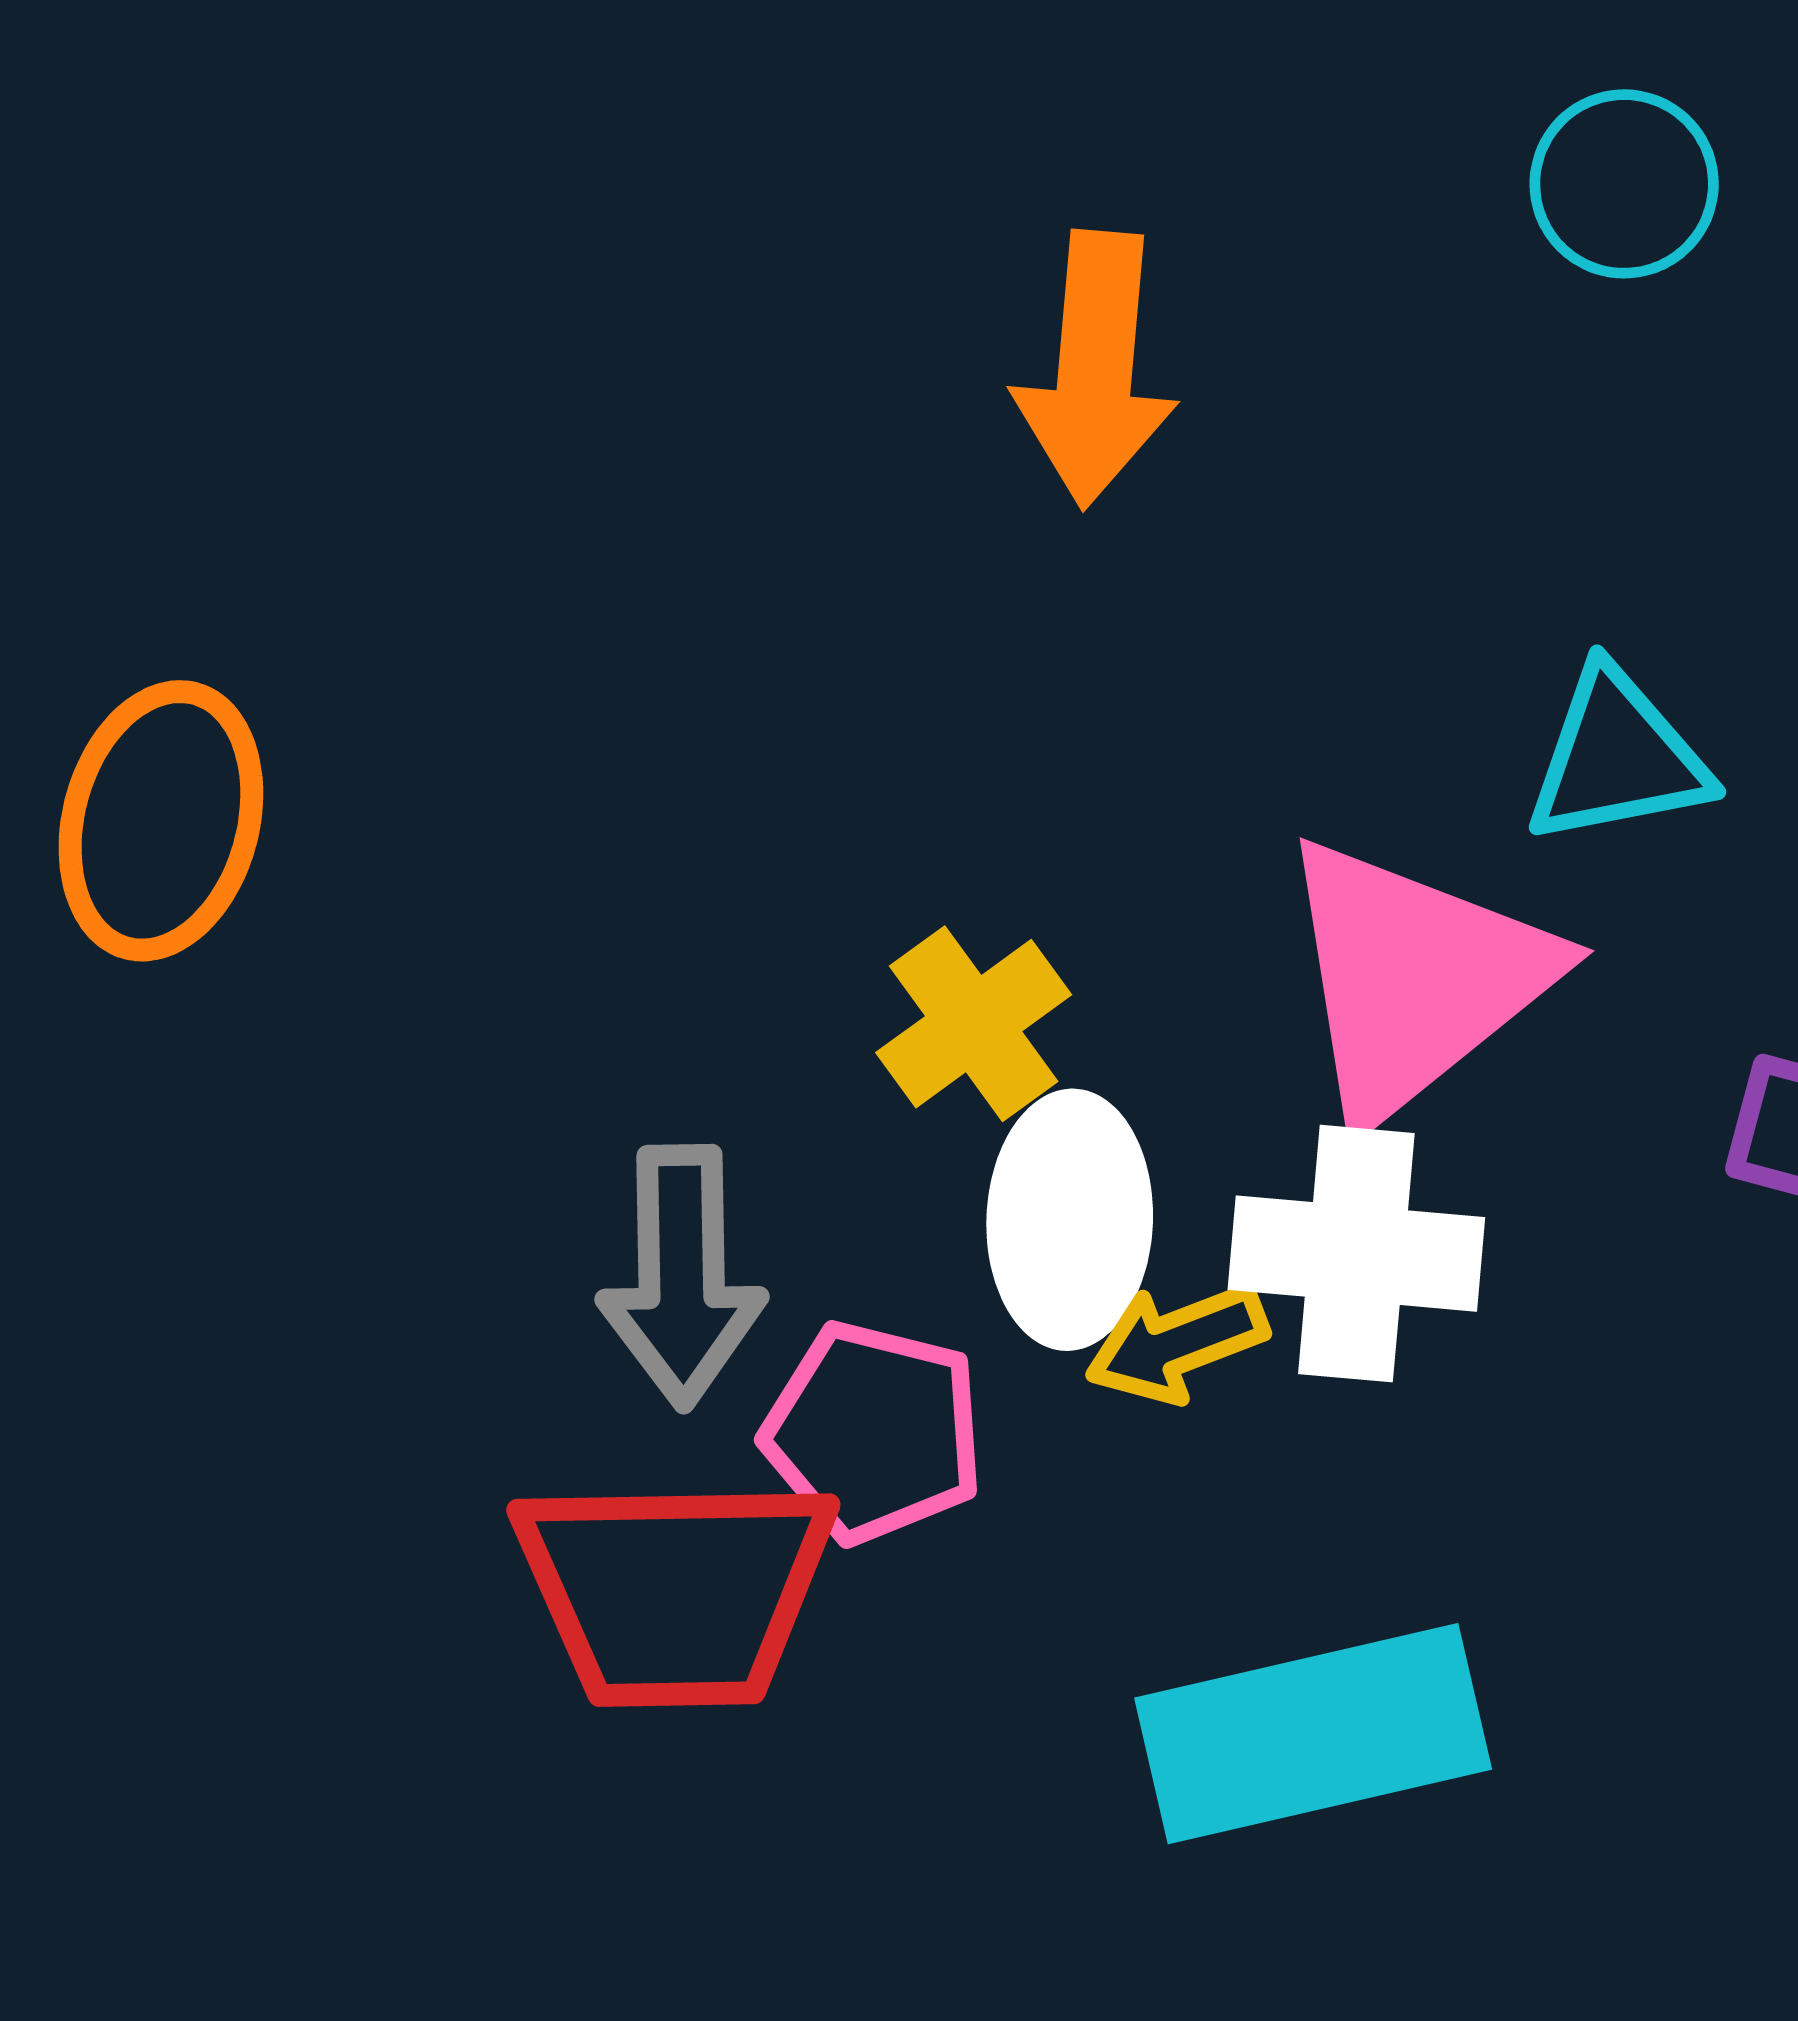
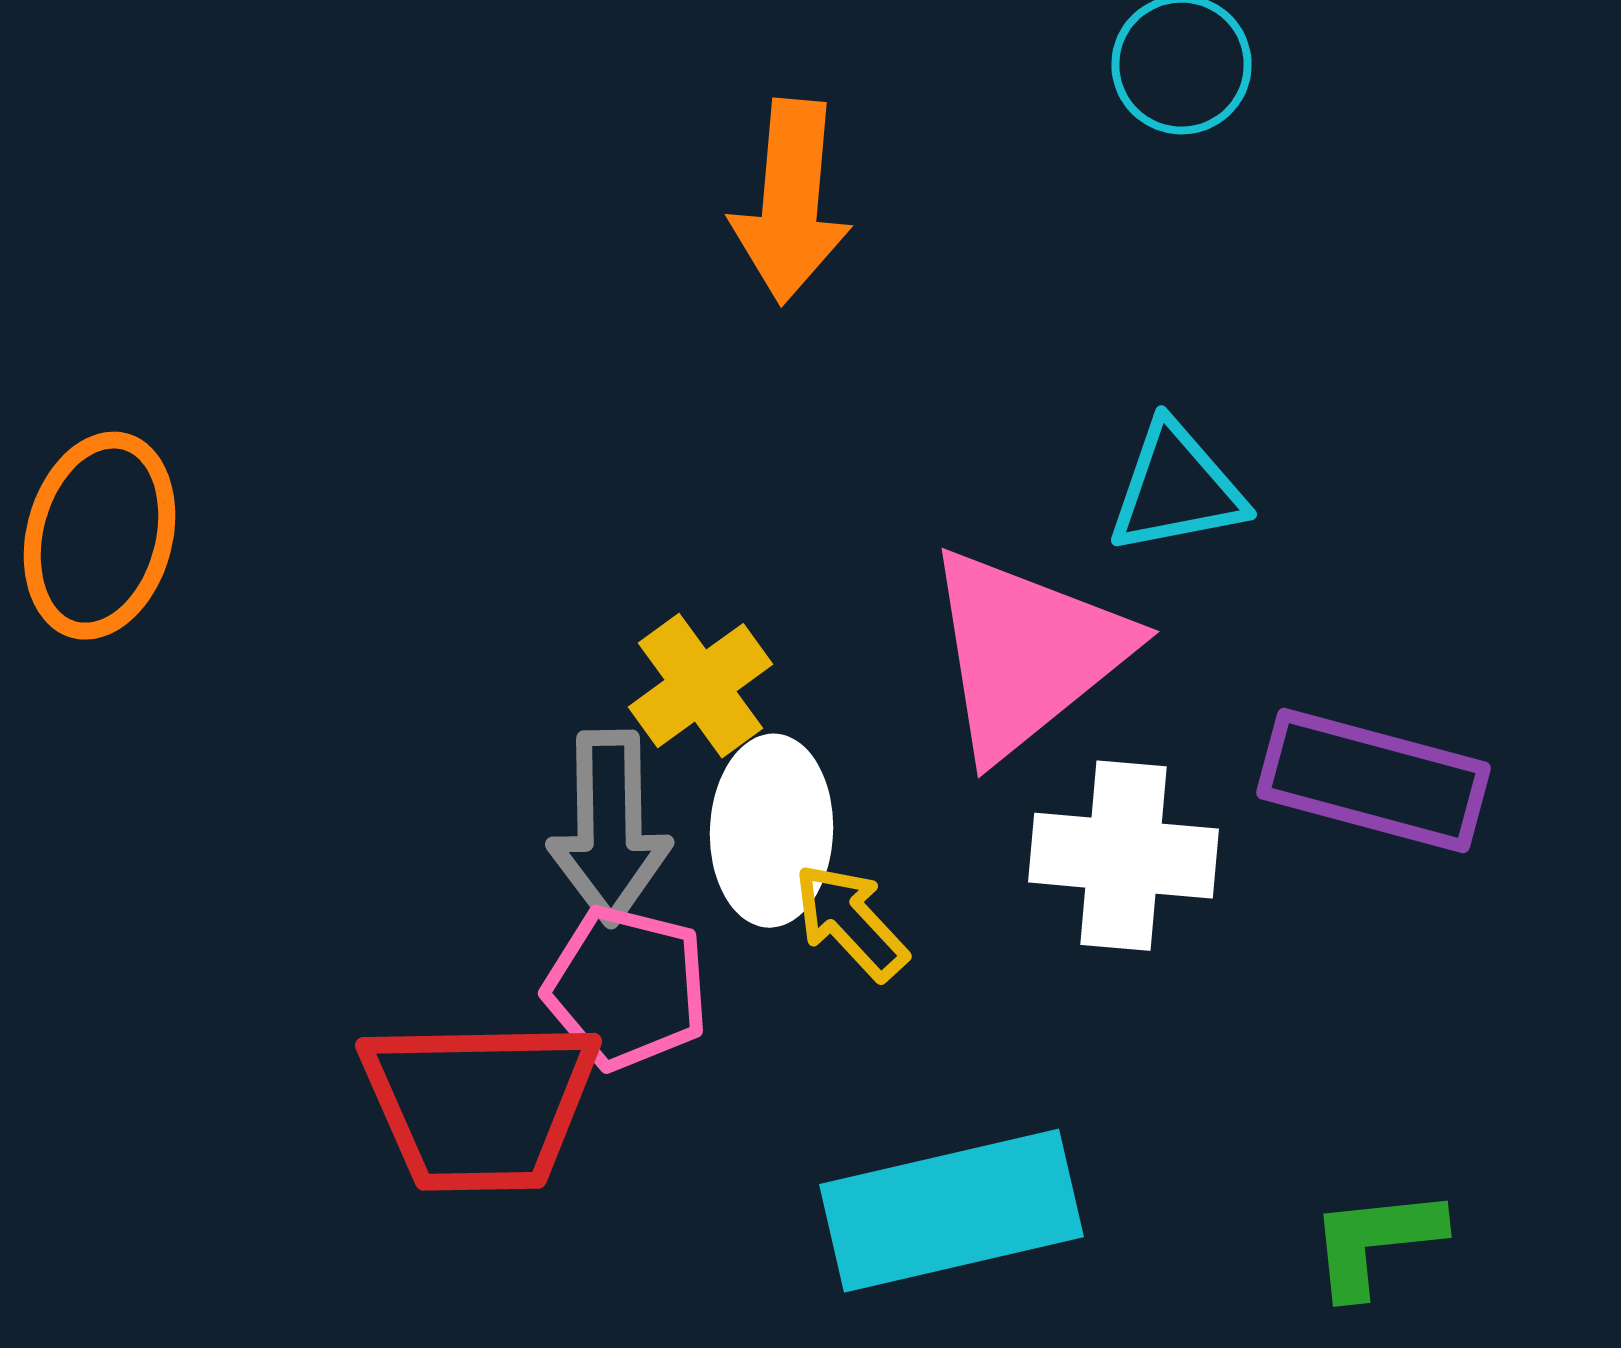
white cross: (1356, 1254) -> (1124, 856), moved
gray arrow: (682, 1277) -> (610, 828), moved
yellow arrow: (1177, 1343) -> (850, 922), turned 68

